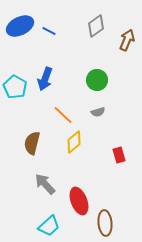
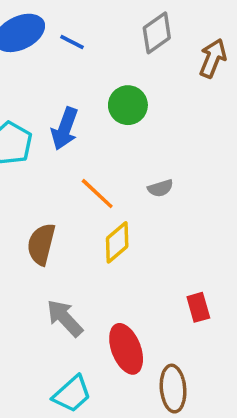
green circle: (97, 80) -> (128, 105), moved
red rectangle: (119, 155) -> (198, 307), moved

